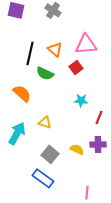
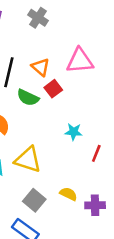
red square: (76, 67) -> (53, 89), moved
yellow triangle: (45, 122) -> (28, 160), size x1.6
purple cross: (98, 144) -> (95, 205), moved

